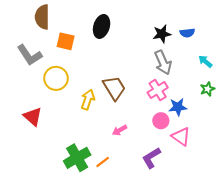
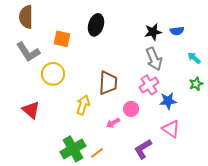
brown semicircle: (42, 17) -> (26, 17), moved
brown trapezoid: (114, 88) -> (108, 83), turned 35
yellow arrow: (88, 100) -> (83, 105), moved
pink circle: (161, 121) -> (131, 109), moved

